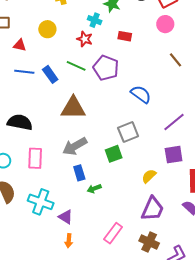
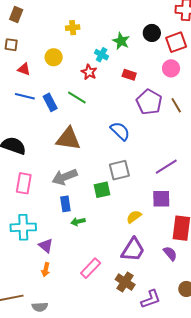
purple pentagon: (106, 68) -> (149, 102), moved
blue semicircle: (141, 94) -> (120, 131), moved
cyan cross: (41, 202) -> (23, 227), turned -30

